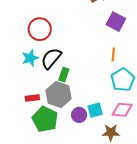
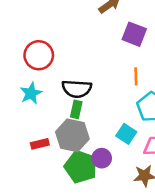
black semicircle: (51, 58) -> (77, 89), moved, turned -120
cyan square: (95, 110) -> (126, 134), moved, turned -35
green pentagon: (45, 119) -> (81, 167), moved

